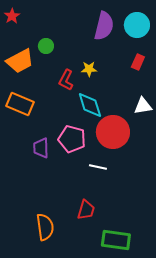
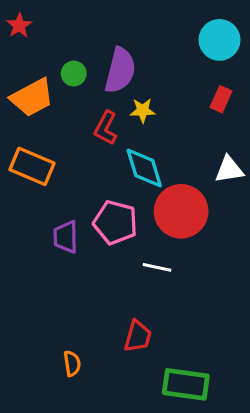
purple semicircle: (104, 26) -> (120, 70), moved
orange semicircle: (45, 227) -> (72, 364), size x0.6

